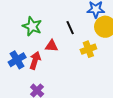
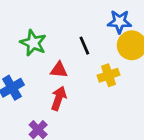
red arrow: (35, 60) -> (59, 98), moved

